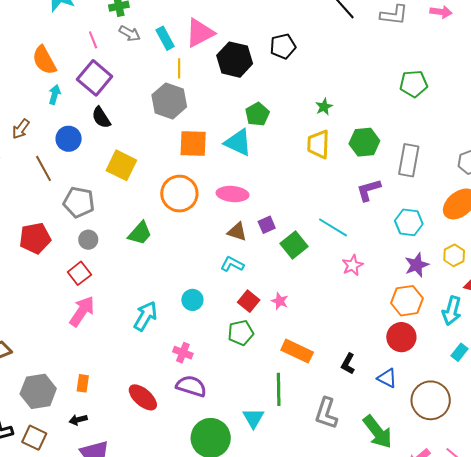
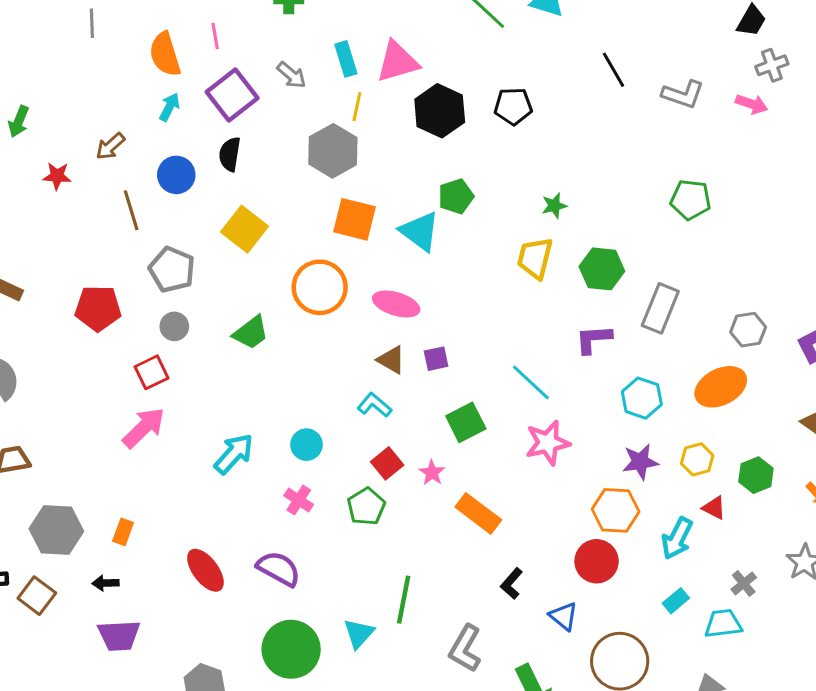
gray arrow: (130, 33) -> (291, 75), moved
pink line: (93, 40) -> (215, 36), moved
black semicircle: (101, 118) -> (230, 154), turned 30
green square: (294, 245) -> (466, 422), moved
pink star: (353, 265) -> (548, 443), size x1.4
green pentagon: (241, 333) -> (366, 507), turned -30
orange rectangle: (297, 351) -> (478, 513), moved
pink cross: (183, 353) -> (299, 500), moved

